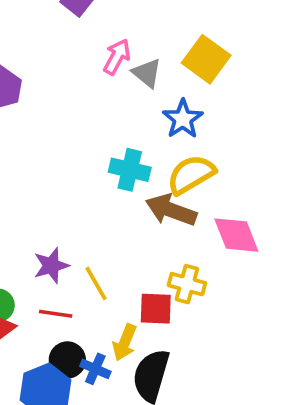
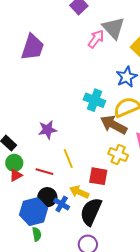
gray triangle: (147, 73) -> (113, 28), moved, size x1.4
purple star: (51, 266) -> (48, 130), moved
yellow cross: (187, 284) -> (118, 154), moved
yellow arrow: (125, 342) -> (79, 192), turned 84

